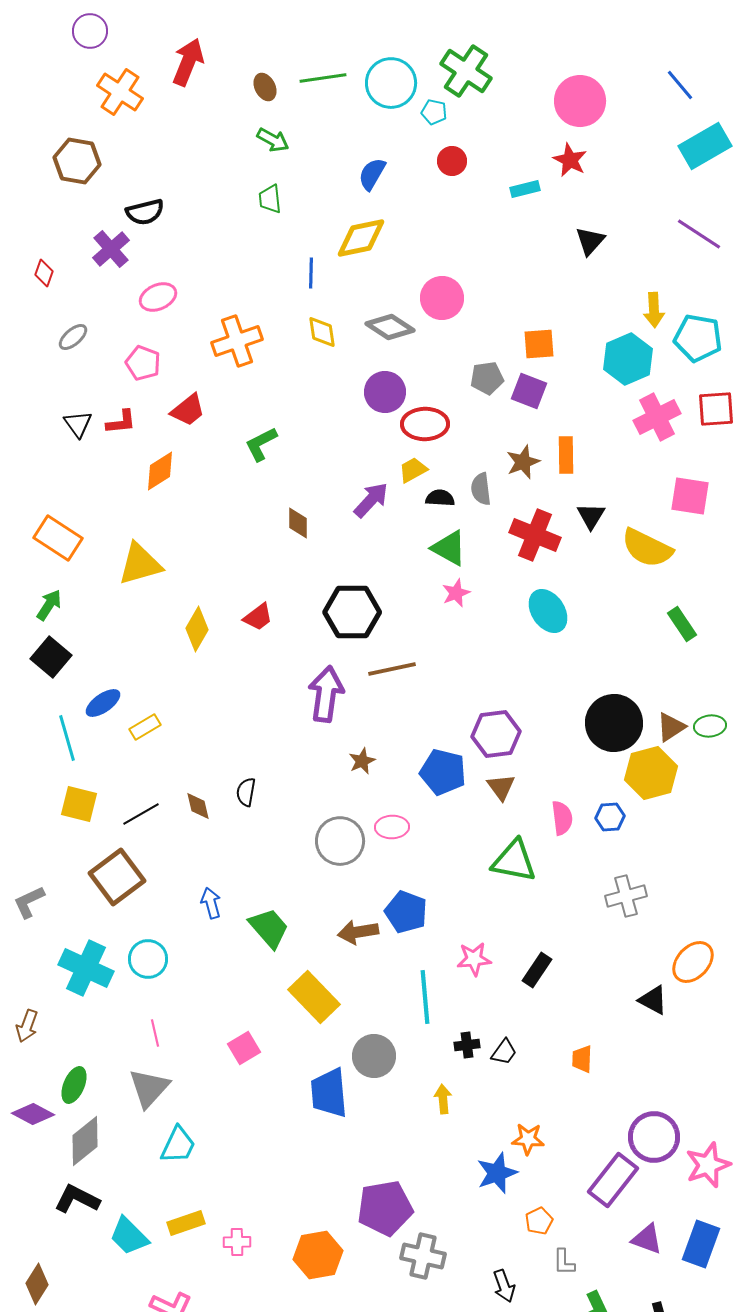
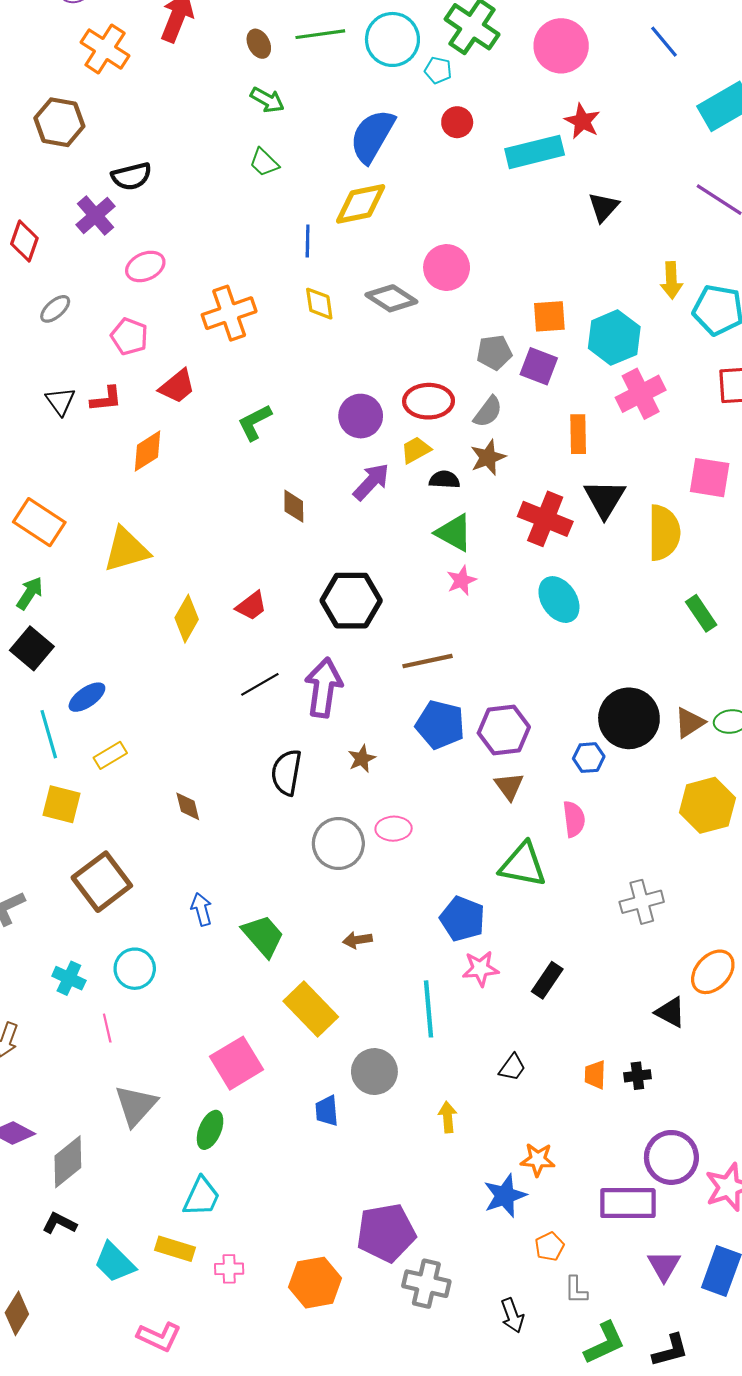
blue line: (680, 85) -> (664, 42), moved
pink circle: (580, 101) -> (561, 46), moved
blue semicircle: (372, 174) -> (372, 136), size x1.6
cyan rectangle: (525, 189) -> (535, 152), size x1.8
green trapezoid: (270, 199) -> (264, 163), turned -40
red diamond: (44, 273) -> (24, 241), size x1.4
cyan hexagon: (628, 359) -> (614, 338), moved
purple circle: (385, 392) -> (361, 416), moved
pink cross: (657, 417) -> (641, 394), moved
brown star: (523, 462) -> (488, 457), moved
gray semicircle: (481, 489) -> (488, 412), moved, turned -136
black triangle: (591, 516) -> (605, 499), size x1.4
yellow semicircle: (647, 548) -> (664, 533), turned -116
brown line: (392, 669) -> (427, 661), moved
yellow rectangle: (145, 727) -> (110, 755), moved
blue pentagon: (443, 772) -> (440, 725), moved
yellow hexagon: (651, 773) -> (707, 805), moved
black semicircle: (246, 792) -> (286, 772), moved, size x1.5
black line: (141, 814) -> (260, 684), moved
blue hexagon: (610, 817) -> (589, 758), moved
blue pentagon: (406, 912) -> (462, 919), moved
brown arrow: (358, 932) -> (357, 940), size x0.7
cyan cross: (86, 968) -> (69, 978), size x0.6
pink line: (155, 1033) -> (107, 1028), moved
black cross: (467, 1045) -> (637, 1076), moved
pink square: (244, 1048) -> (237, 1063), size x1.5
green ellipse: (74, 1085) -> (210, 1130), moved
blue trapezoid: (329, 1093) -> (327, 1111), size x0.6
cyan trapezoid: (178, 1145) -> (202, 1197), moved
purple rectangle: (613, 1180) -> (628, 1203), turned 52
black L-shape: (77, 1199) -> (59, 1223), size x0.7
yellow rectangle: (186, 1223) -> (175, 1249), turned 36
purple triangle: (647, 1239) -> (664, 1266), turned 40

